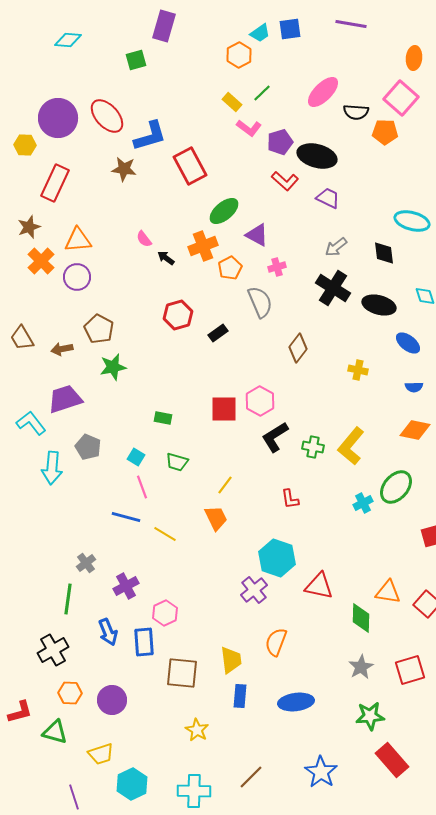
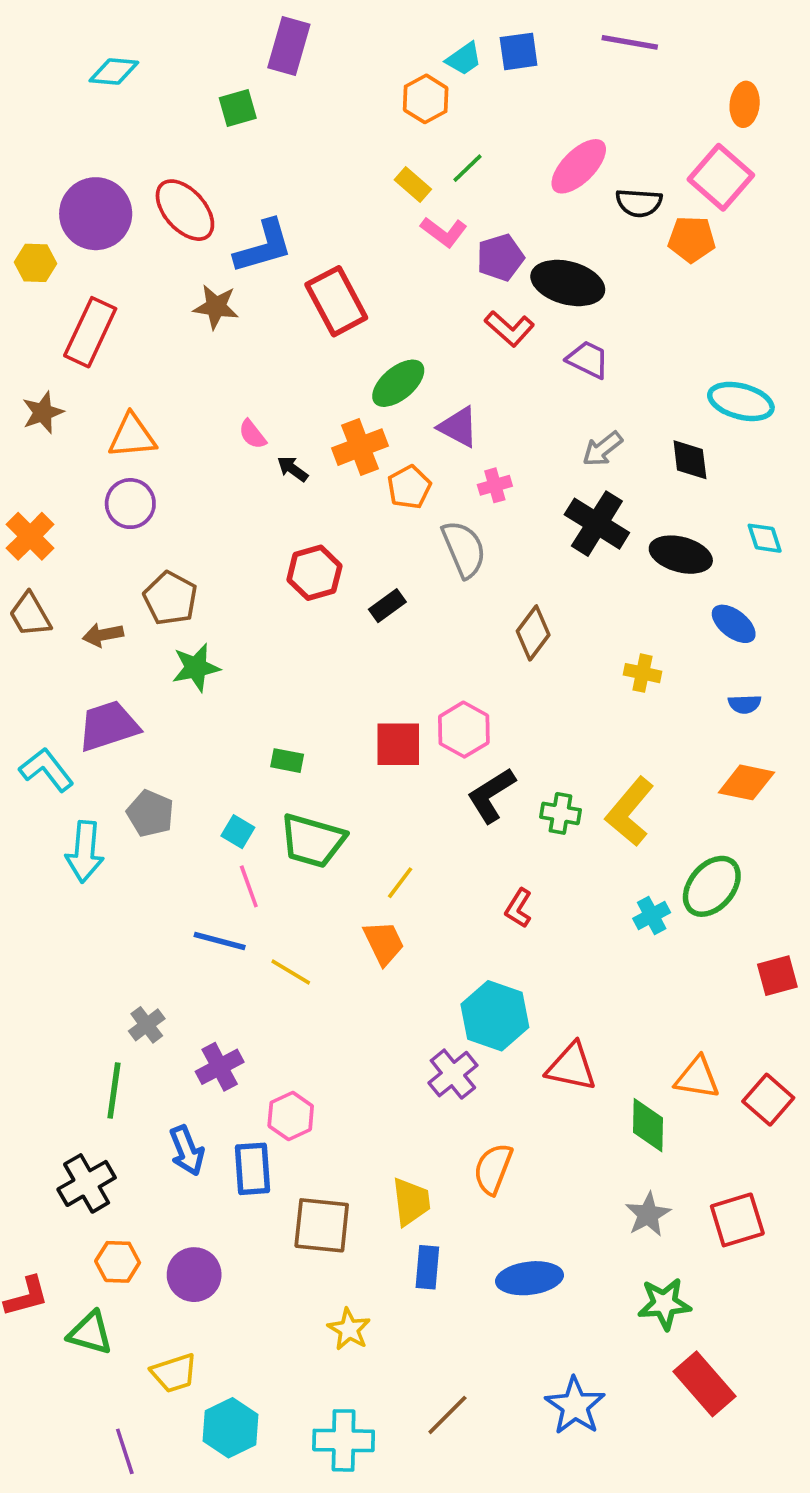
orange cross: (41, 261) -> (30, 536), moved
green trapezoid: (177, 462) -> (313, 841), size x1.6
red L-shape: (290, 499) -> (519, 908), turned 40

